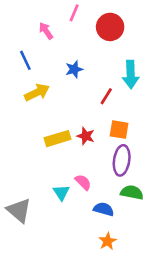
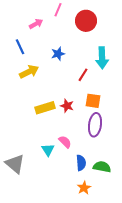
pink arrow: (46, 31) -> (36, 24), turned 96
green semicircle: (132, 192) -> (102, 167), moved
blue semicircle: (104, 209) -> (81, 163), turned 70

